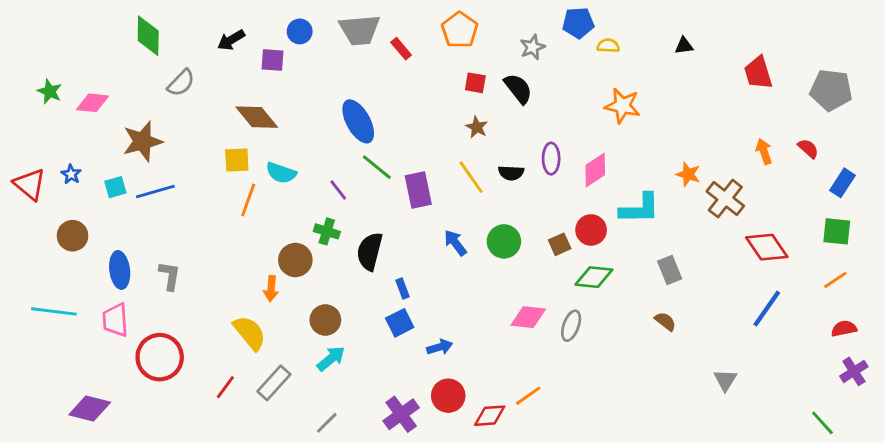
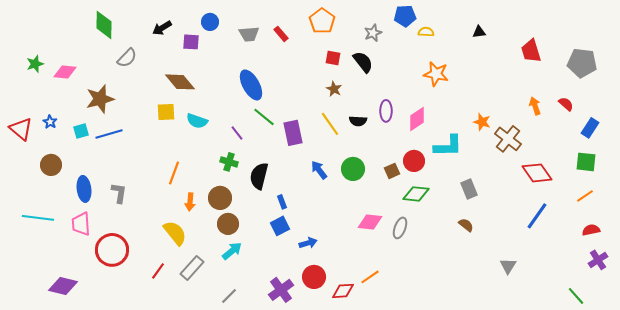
gray trapezoid: (360, 30) -> (249, 34), moved, size x0.7
green star: (50, 91) -> (35, 64), turned 30
orange line: (248, 200) -> (174, 173), moved
brown circle: (295, 260) -> (220, 198), moved

